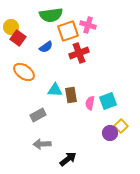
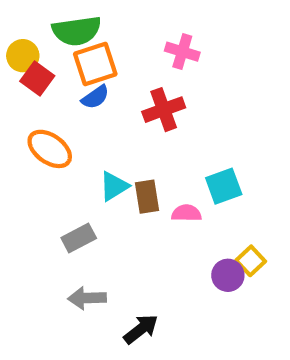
green semicircle: (51, 15) -> (77, 31), moved
orange square: (68, 31) -> (95, 64), moved
cyan triangle: (55, 90) -> (114, 186), turned -35
cyan square: (108, 101) -> (224, 186), moved
pink semicircle: (90, 103) -> (186, 213), turned 80

